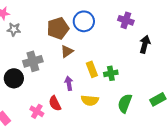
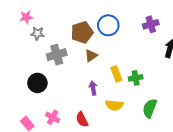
purple cross: (126, 20) -> (151, 24), turned -35
gray cross: (33, 61) -> (57, 55), moved
red semicircle: (55, 103) -> (82, 119), moved
pink cross: (37, 111) -> (53, 117), moved

